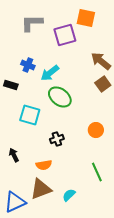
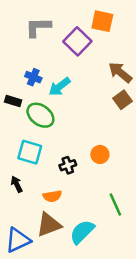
purple square: (65, 35) -> (77, 41), turned -30
green ellipse: (60, 97) -> (40, 115), moved
cyan square: (30, 115) -> (30, 152), moved
orange circle: (96, 130) -> (100, 154), moved
cyan semicircle: (69, 195) -> (82, 232), size x1.6

